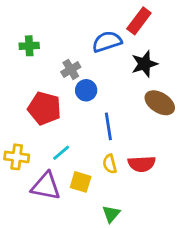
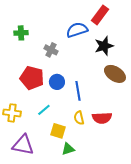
gray cross: (71, 69) -> (51, 50), turned -32
blue circle: (86, 90) -> (57, 82), moved
purple triangle: (46, 186) -> (23, 145), moved
green triangle: (111, 214) -> (68, 149), moved, turned 32

